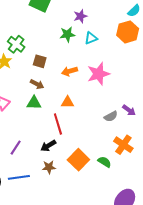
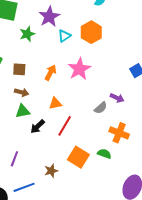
purple star: (80, 16) -> (49, 17), size x1.5
orange hexagon: (128, 32) -> (91, 32), moved
green star: (67, 34) -> (27, 34), moved
orange arrow: (70, 71) -> (51, 73), turned 147
red line: (58, 124) -> (65, 126), moved, turned 60
black arrow: (48, 146) -> (38, 126), moved

